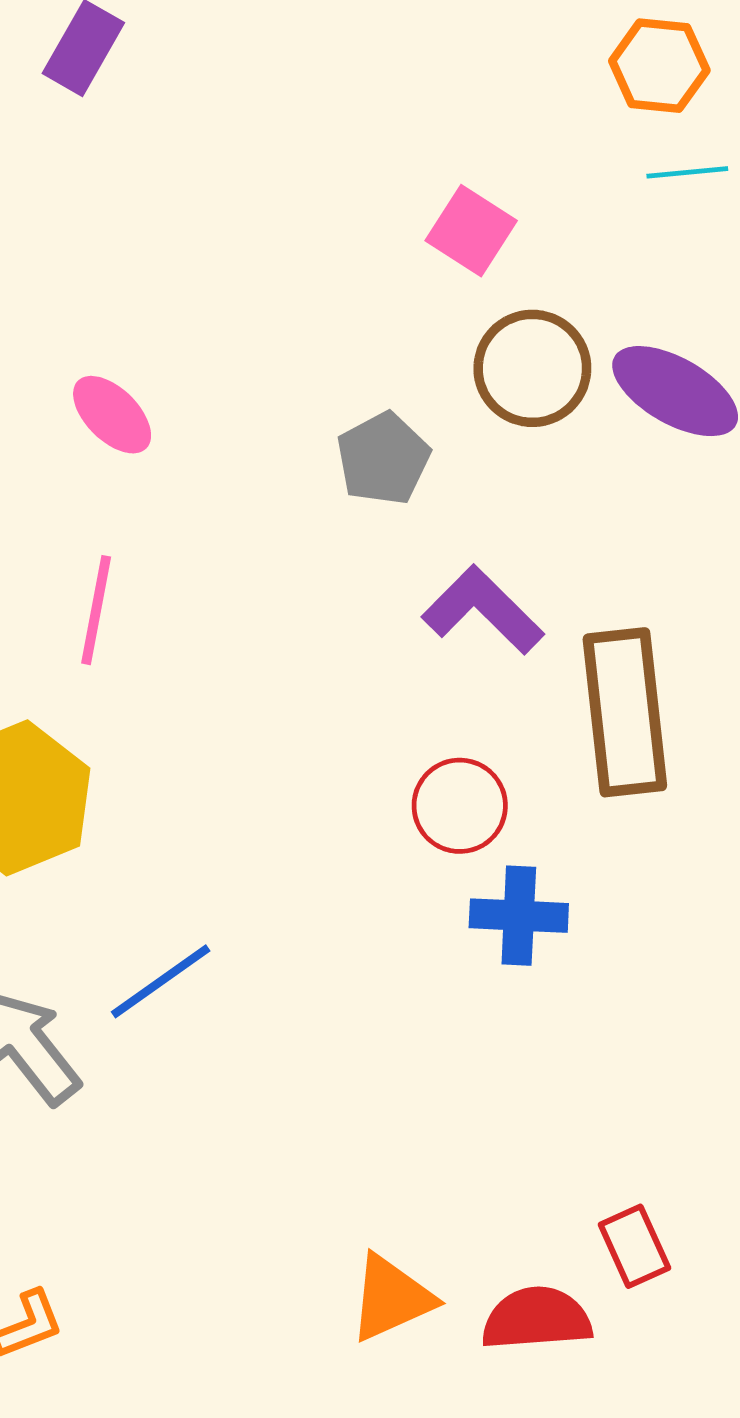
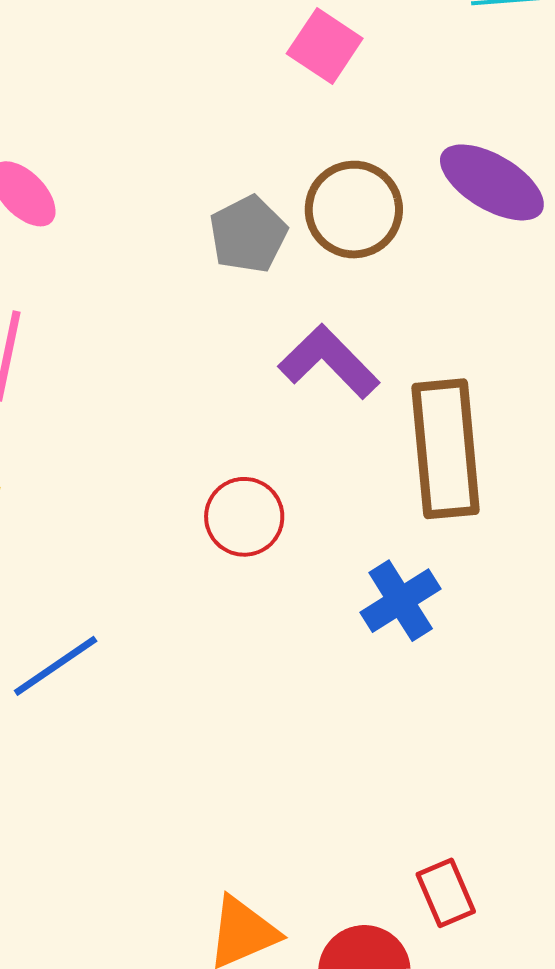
brown circle: (532, 368) -> (354, 210), moved
red circle: (460, 806) -> (244, 517), moved
blue cross: (519, 916) -> (401, 601), moved, turned -36

